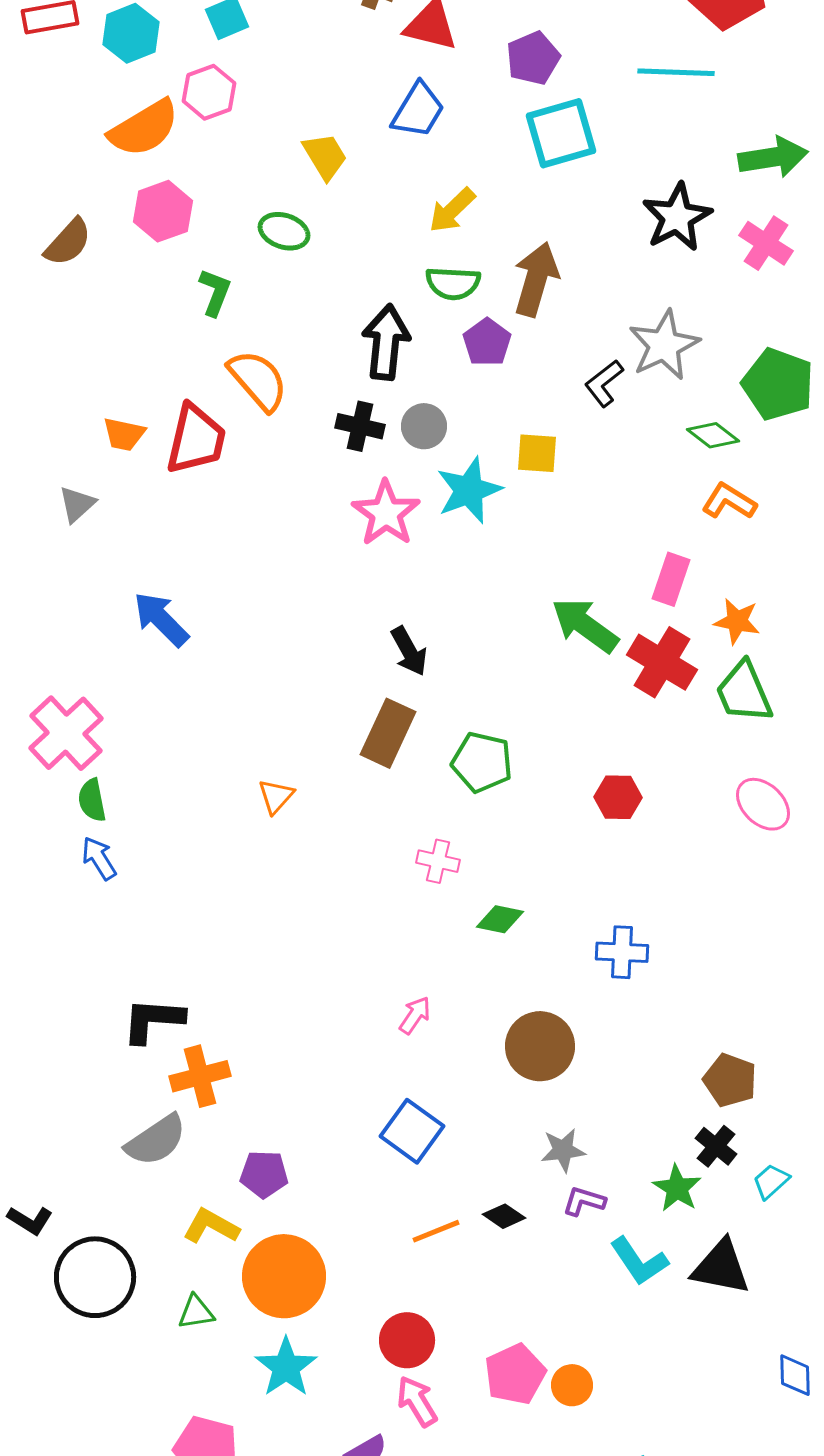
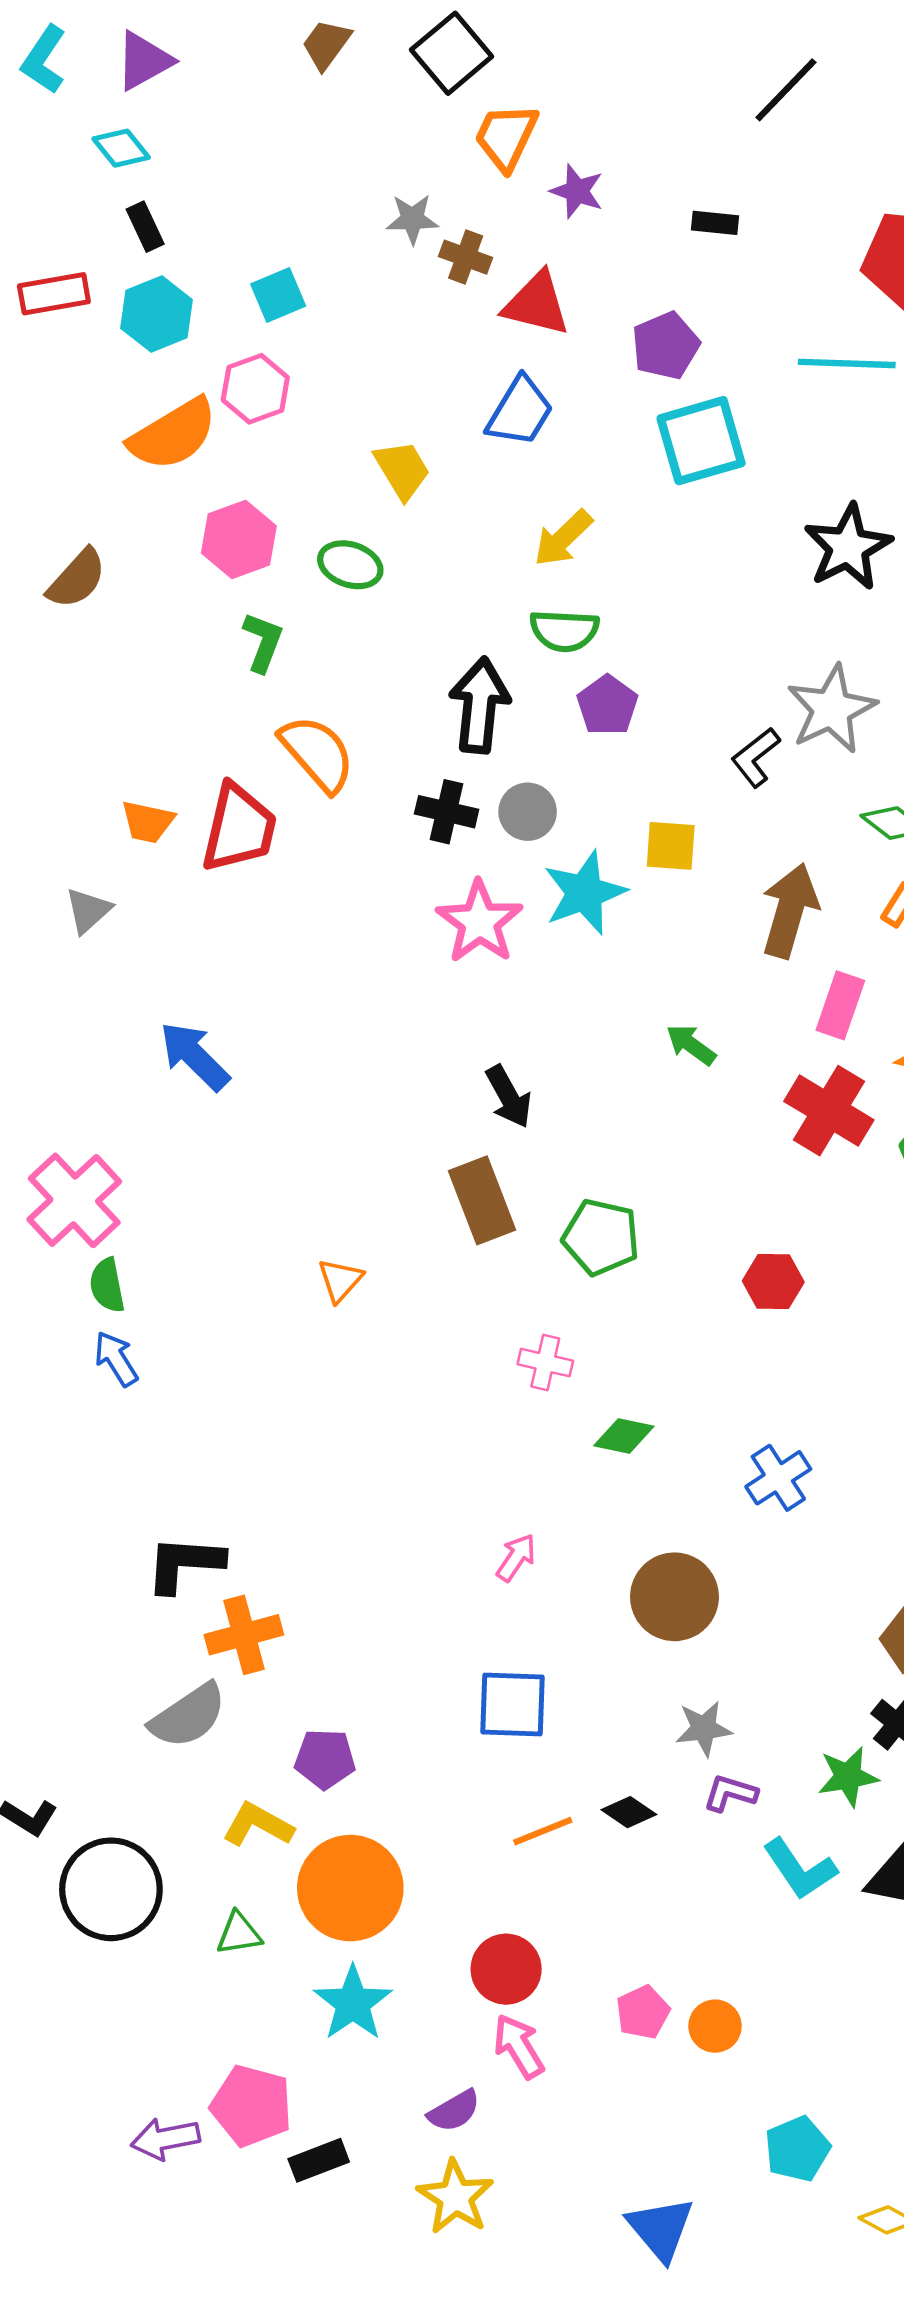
pink hexagon: (163, 211) -> (239, 539), moved
brown arrow: (536, 279) -> (790, 910), moved
green arrow: (585, 625) -> (691, 1045), moved, size x0.6
brown rectangle: (388, 733) -> (482, 1200), turned -46
blue cross: (622, 952) -> (778, 1478), turned -36
blue square: (412, 1131) -> (512, 1704), turned -34
green star: (677, 1188) -> (848, 1777), turned 30
pink pentagon: (515, 1374) -> (643, 2012), size x0.7

